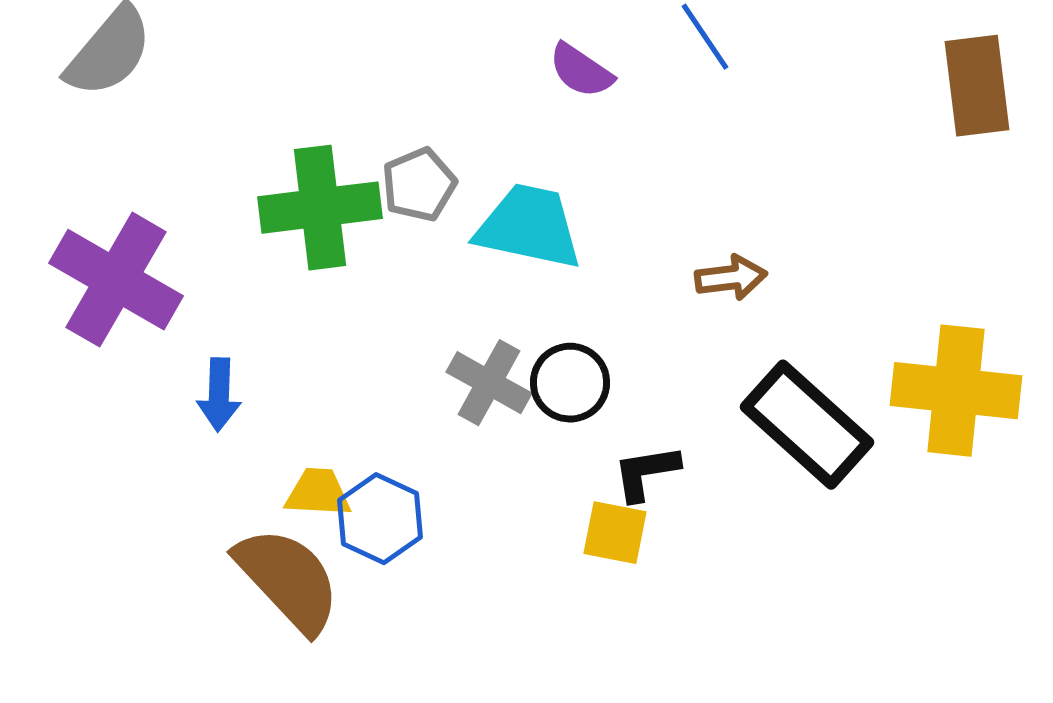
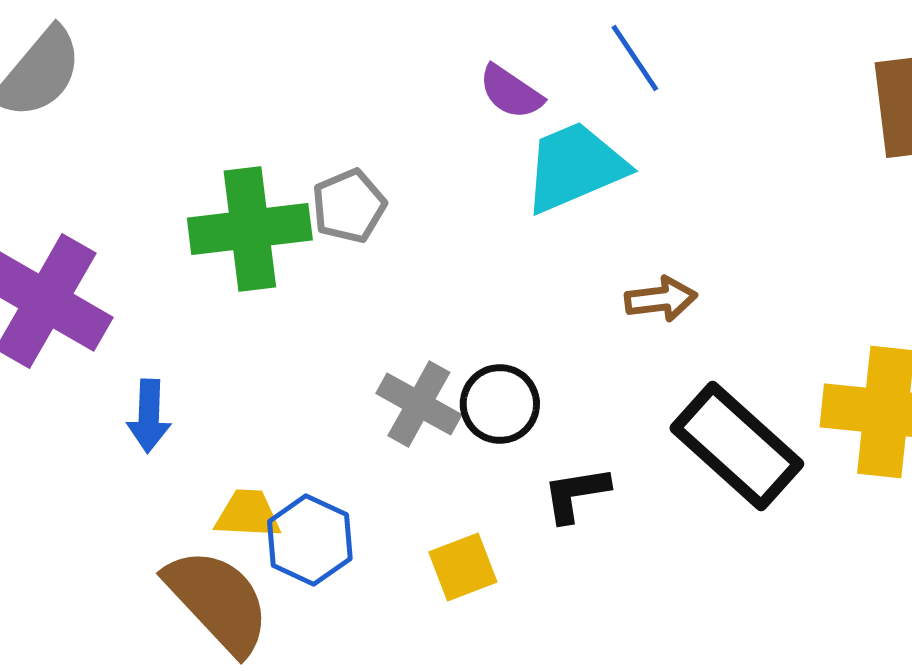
cyan trapezoid: (529, 227) -> (575, 167), moved, turned -35
yellow square: (615, 533) -> (463, 567), moved, turned -32

